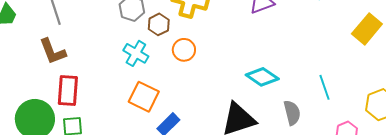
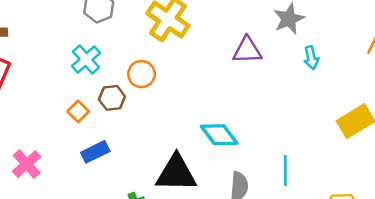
brown hexagon: (159, 24) -> (112, 98), moved
orange square: (144, 97) -> (78, 111), size x0.6

